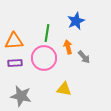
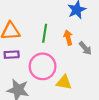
green line: (47, 33) -> (45, 33), moved
pink circle: (44, 58) -> (43, 66), moved

